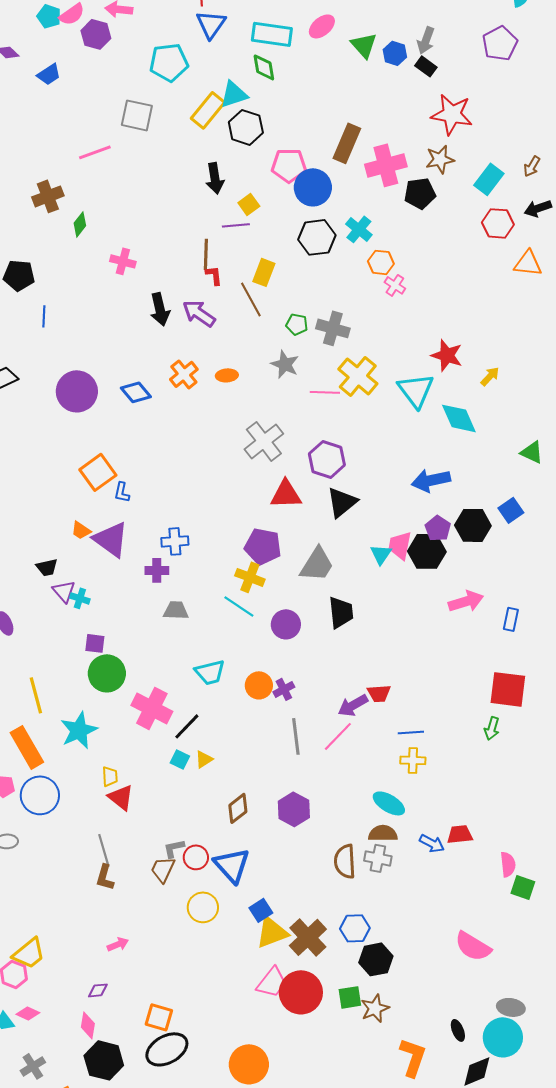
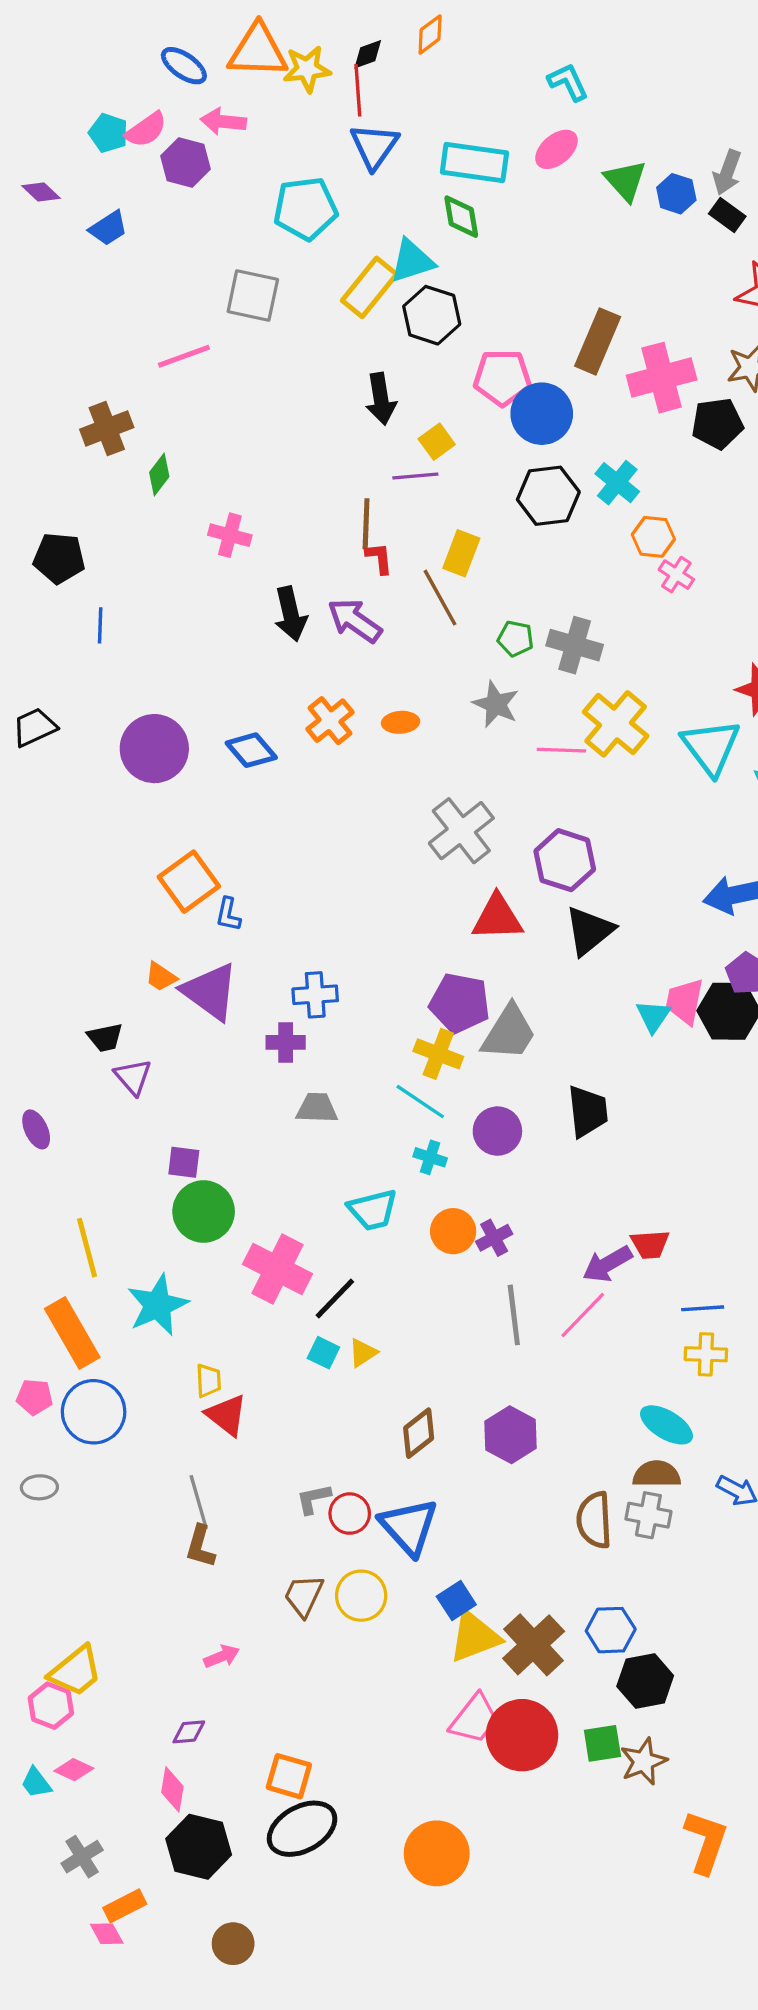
gray trapezoid: (317, 564) -> (509, 1033), moved
cyan cross: (80, 598) -> (430, 1157), moved
brown trapezoid: (163, 869) -> (304, 1596), moved

